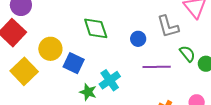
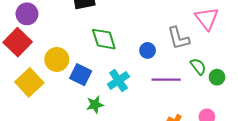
cyan cross: (110, 80) -> (118, 80), moved
green star: (88, 92) -> (95, 105), turned -30

